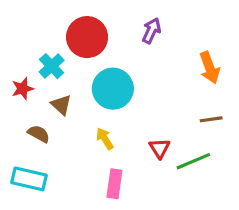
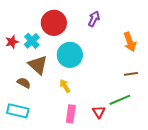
red star: (23, 89) -> (12, 42), moved
brown triangle: (61, 105) -> (38, 65), size x1.5
red triangle: (160, 148) -> (99, 112), moved

